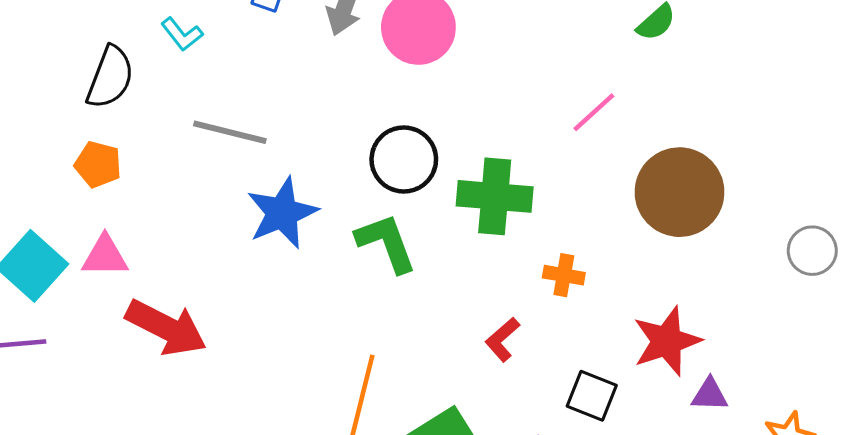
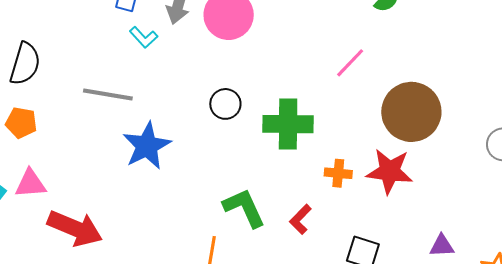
cyan L-shape: (182, 34) -> (144, 37), moved
black circle: (404, 160) -> (225, 104), size x0.7
green L-shape: (386, 243) -> (244, 208), moved
red star: (667, 341) -> (390, 171), moved, turned 30

